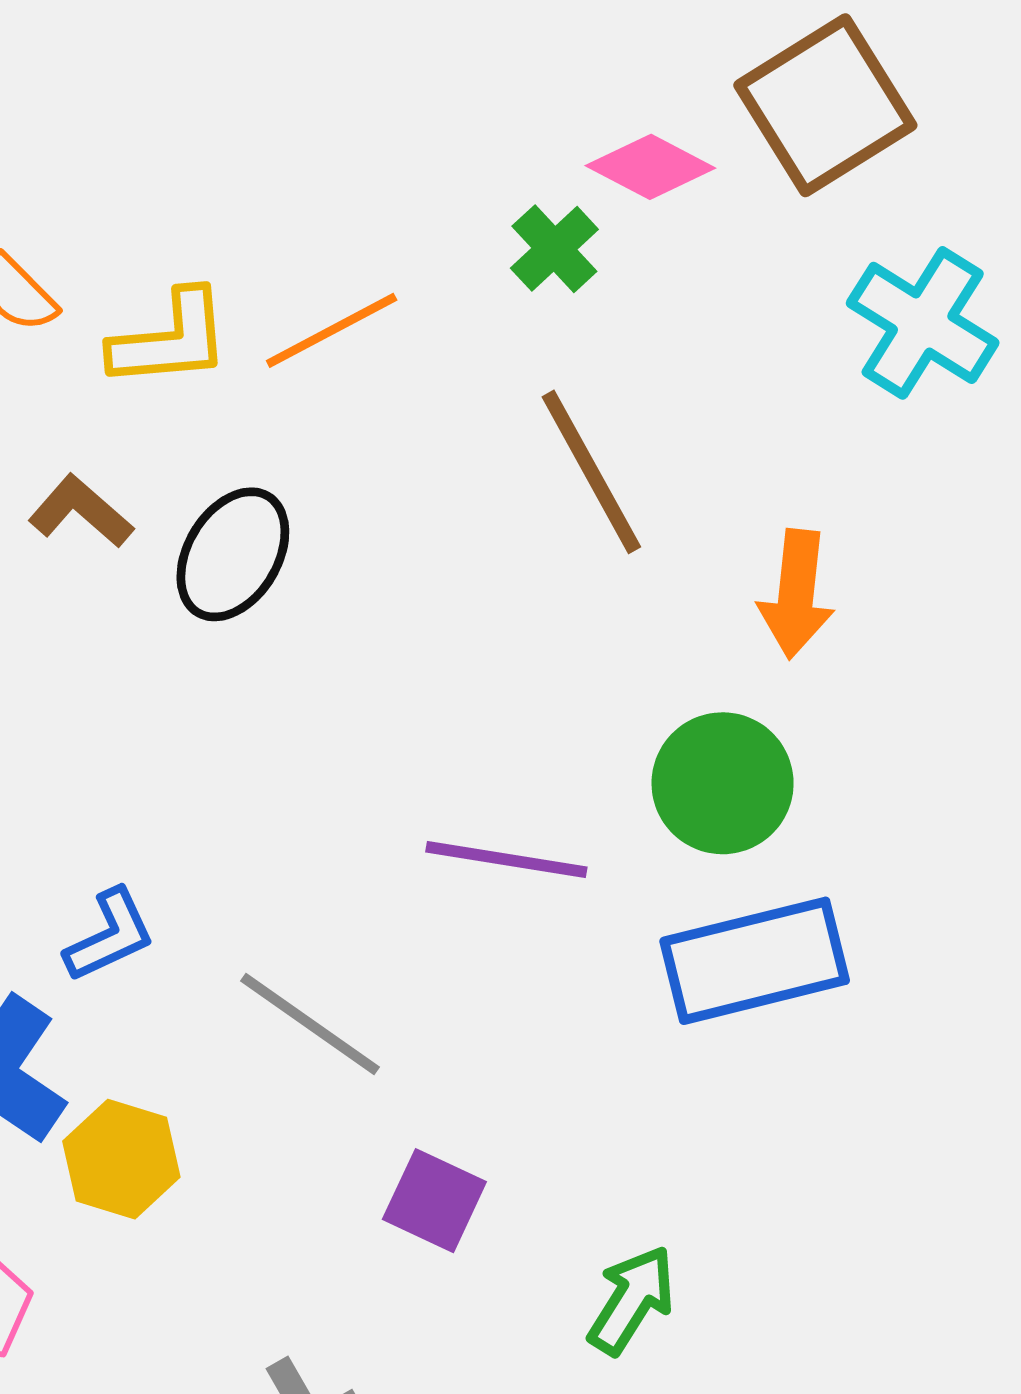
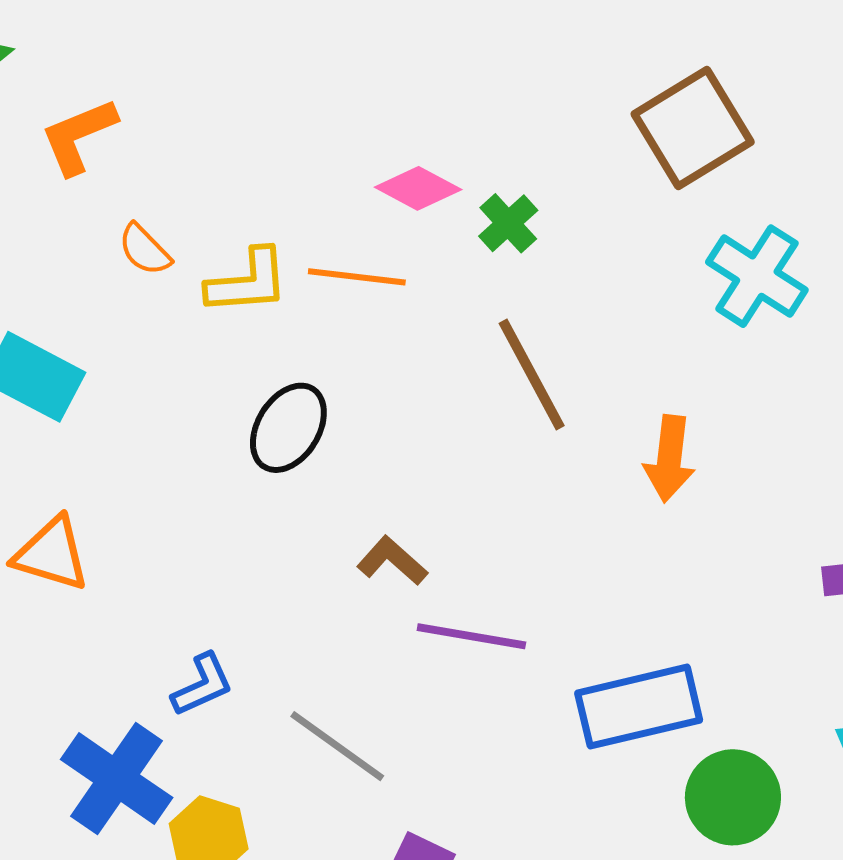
pink diamond: (650, 167) -> (418, 188), moved
orange line: (332, 330) -> (357, 277), turned 34
brown L-shape: (81, 511) -> (392, 561), moved
green circle: (723, 783) -> (733, 797), moved

